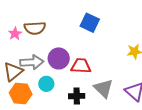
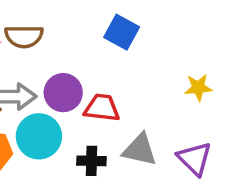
cyan circle: (46, 84) -> (39, 136), size x1.6
gray triangle: (103, 88) -> (140, 150), turned -35

